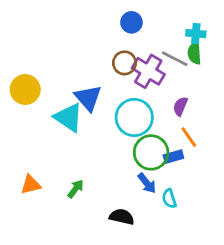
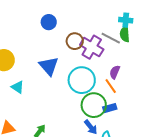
blue circle: (131, 22) -> (49, 22), moved
cyan triangle: (69, 117) -> (18, 87), moved, size x0.6
orange line: (189, 137) -> (111, 86), moved

